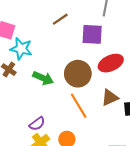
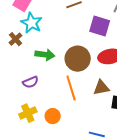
green arrow: (43, 78) -> (45, 55), turned -30
purple semicircle: (37, 124) -> (30, 82), moved

